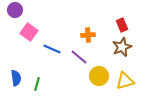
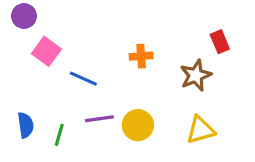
red rectangle: (122, 25) -> (220, 42), moved
purple line: (79, 57) -> (99, 119), moved, turned -48
yellow circle: (99, 76) -> (138, 125), moved

